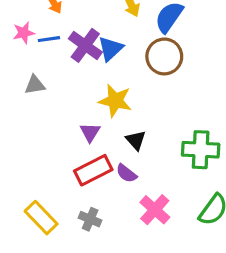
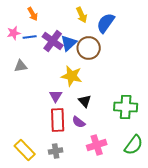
brown circle: (164, 56) -> (89, 48), moved
red rectangle: (93, 170) -> (58, 120), turned -65
pink cross: (155, 210) -> (97, 145), turned 30
gray cross: (90, 219) -> (56, 151), turned -32

